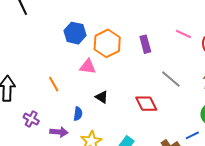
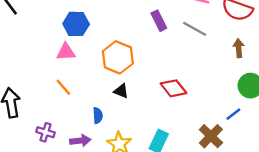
orange hexagon: (107, 43) -> (118, 57), moved
pink triangle: (88, 66) -> (66, 52), moved
gray line: (171, 79) -> (195, 29), moved

